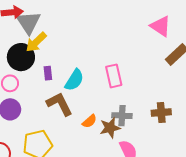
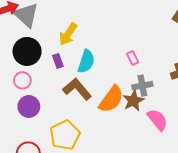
yellow arrow: (36, 42) -> (68, 34), moved
pink rectangle: (114, 76) -> (133, 58), moved, size x0.6
orange semicircle: (89, 121) -> (111, 99), size x1.8

